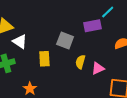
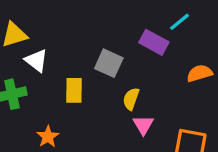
purple rectangle: (92, 26) -> (154, 42), turned 36
pink triangle: (98, 68) -> (143, 125), moved, turned -40

